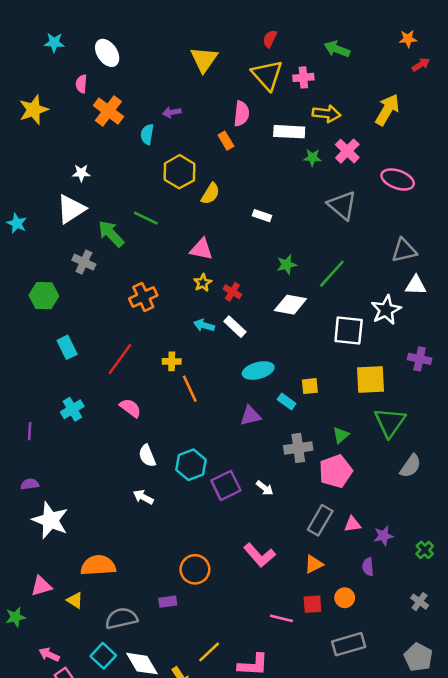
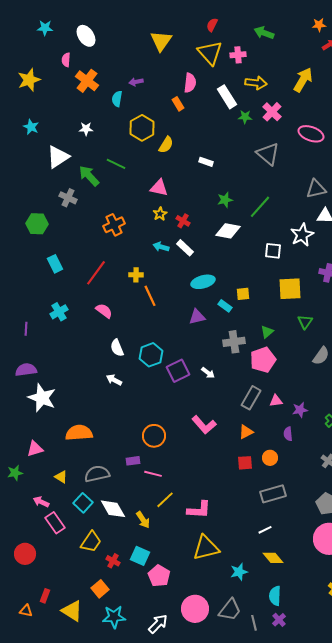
white rectangle: (289, 132) -> (227, 97), turned 55
white star: (81, 173) -> (86, 129), moved
cyan star: (17, 223) -> (31, 127), moved
white square: (349, 330) -> (273, 251), size x0.7
green triangle: (390, 422) -> (305, 322), size x0.6
purple semicircle: (30, 484) -> (26, 370), size x1.5
yellow triangle: (75, 600) -> (61, 477), moved
pink line: (281, 618) -> (153, 474), moved

